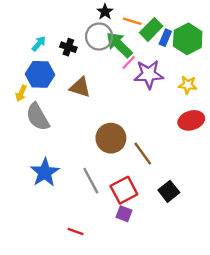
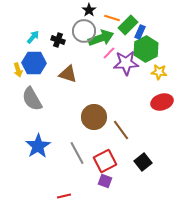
green hexagon: (188, 39) -> (146, 49), moved
green arrow: (119, 45) -> (101, 38), turned 115
yellow arrow: (21, 93) -> (18, 70), moved, turned -40
red line: (75, 231) -> (64, 196), turned -32

